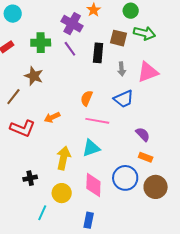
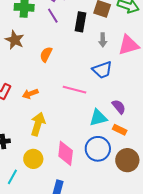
orange semicircle: (87, 98) -> (46, 54), moved
orange arrow: (52, 117) -> (30, 94), moved
cyan triangle: (91, 148) -> (98, 118), moved

